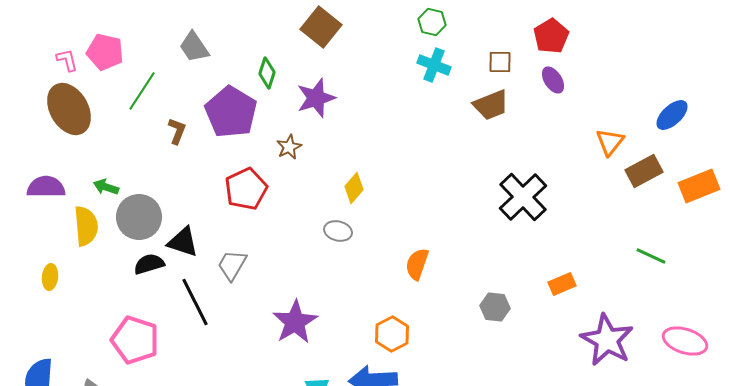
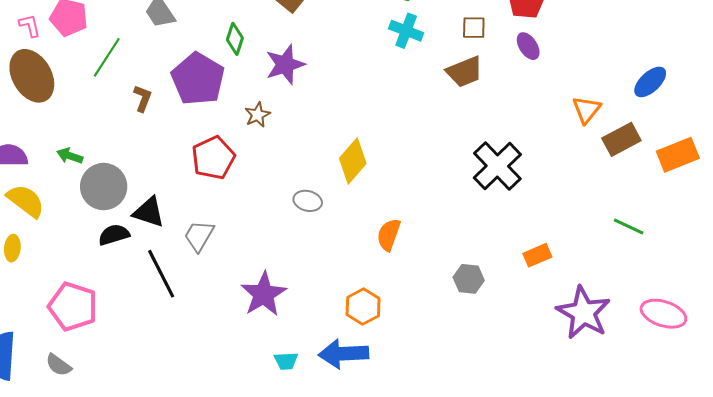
yellow diamond: (354, 188) -> (353, 161), moved, size x1.4
yellow semicircle: (86, 226) -> (26, 201), moved, turned -48
pink pentagon: (135, 340) -> (73, 307), moved

